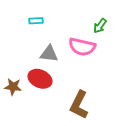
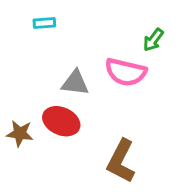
cyan rectangle: (36, 21) -> (44, 23), moved

